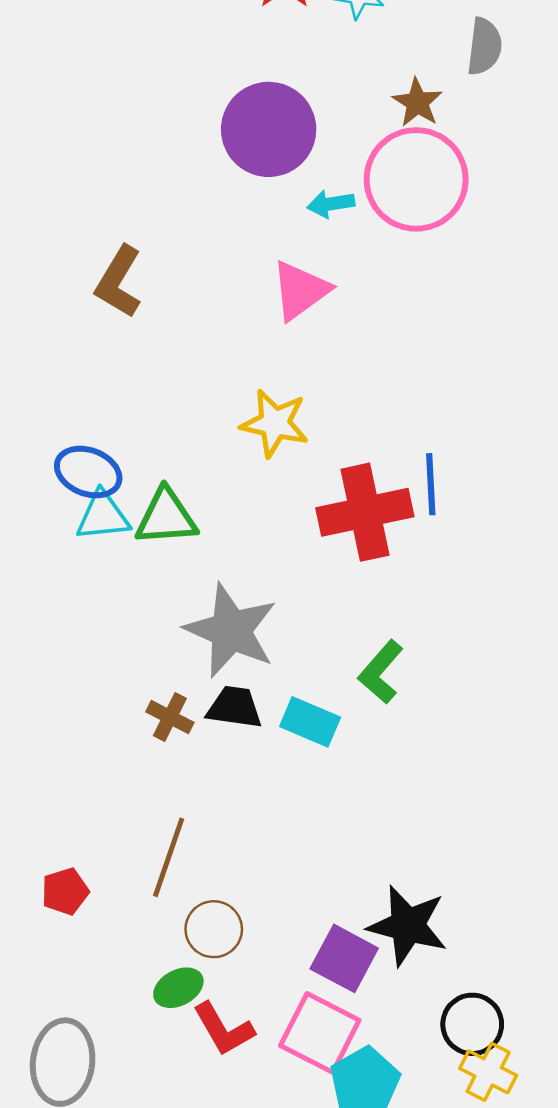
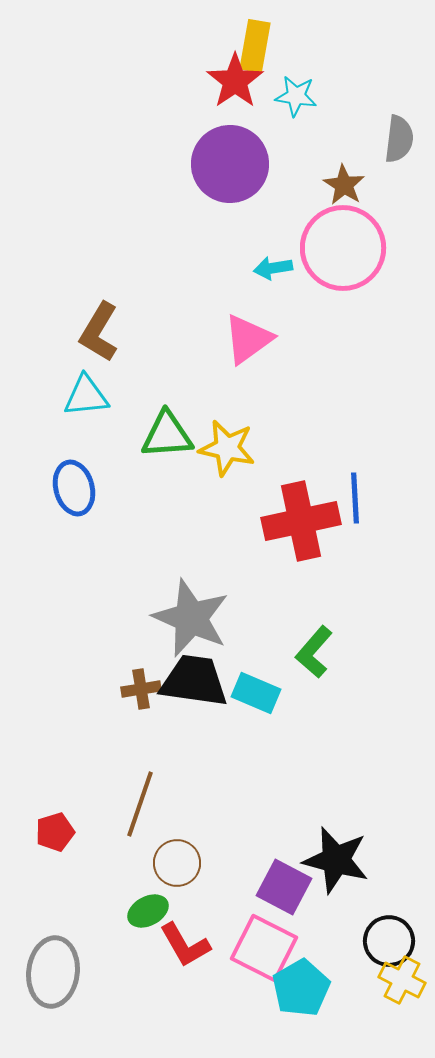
purple circle: (269, 129) -> (230, 164), moved
blue ellipse: (88, 472) -> (74, 488), turned 54
cyan triangle: (103, 516) -> (86, 396), moved
green triangle: (166, 517) -> (167, 435), moved
black trapezoid: (234, 707) -> (194, 681), size x1.5
brown cross: (170, 717) -> (141, 689), turned -36

